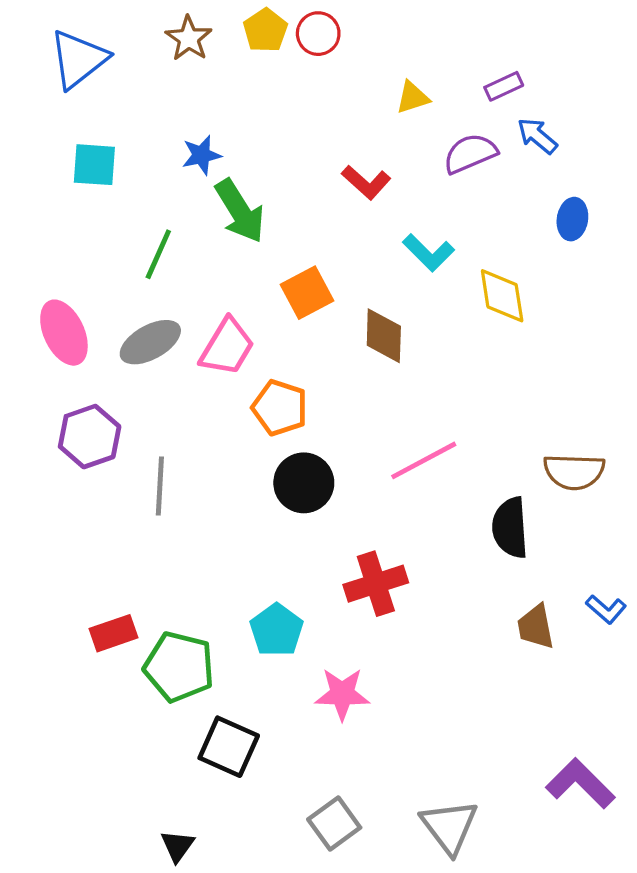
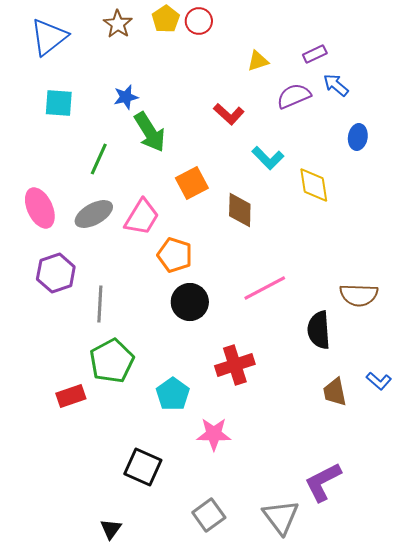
green pentagon: (179, 667) -> (112, 361), moved, turned 30
purple L-shape: (580, 783) -> (323, 482), moved, turned -72

